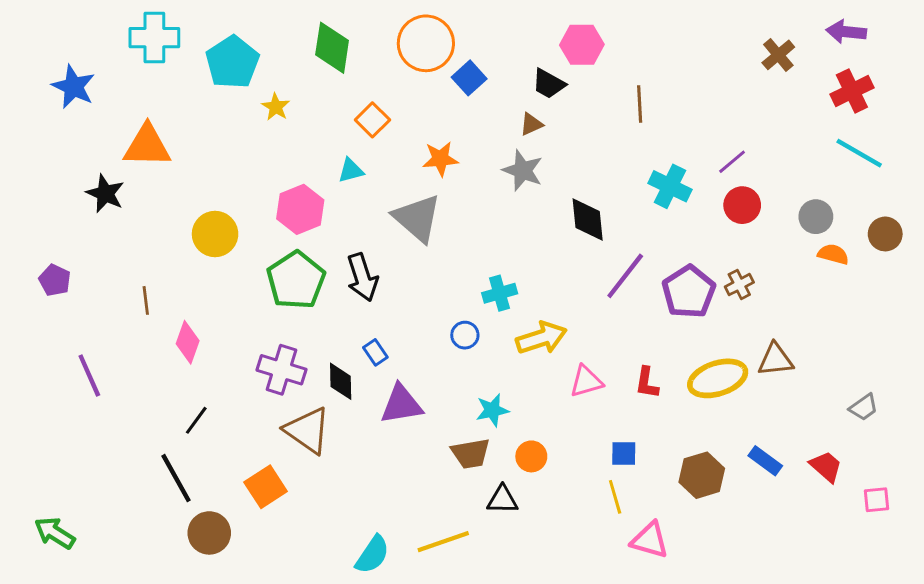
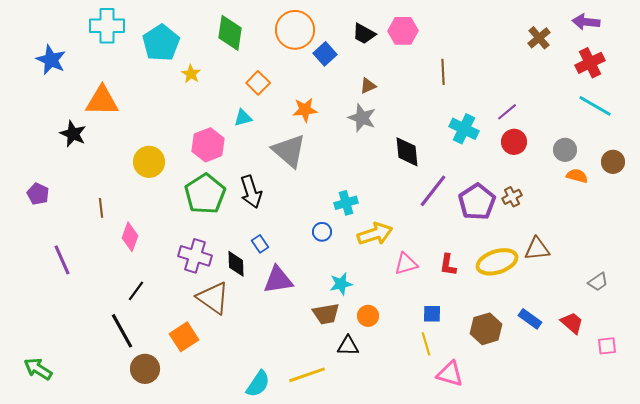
black trapezoid: (549, 84) -> (364, 34), moved

